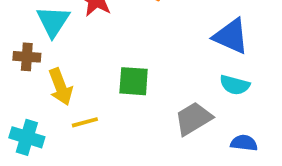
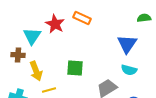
blue triangle: (231, 36) -> (127, 44), turned 40

